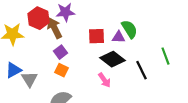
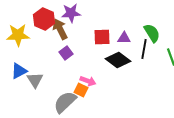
green semicircle: (129, 29) -> (152, 33), moved
orange square: (61, 70) -> (81, 90), moved
black line: (141, 70) -> (144, 49), moved, turned 36
pink arrow: (104, 80) -> (88, 81), moved, turned -35

